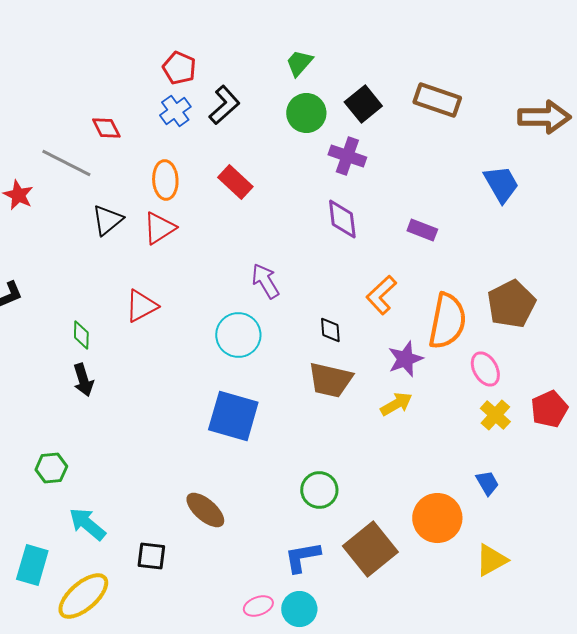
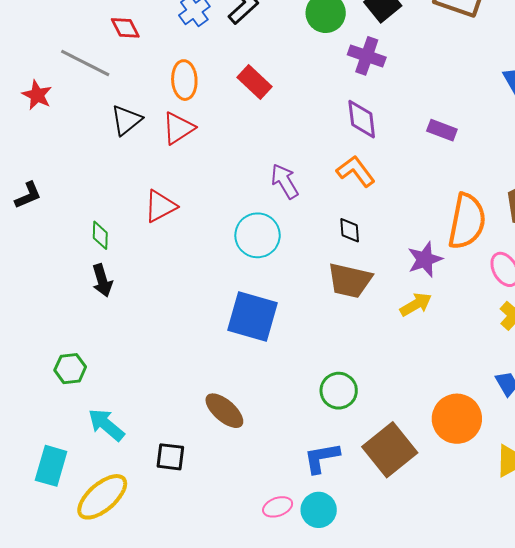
orange L-shape: (381, 295) -> (356, 171), moved, turned 96

